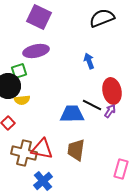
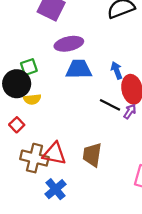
purple ellipse: (36, 51) -> (69, 44), moved
blue arrow: (89, 61) -> (117, 70), moved
blue trapezoid: (72, 114) -> (79, 69), moved

